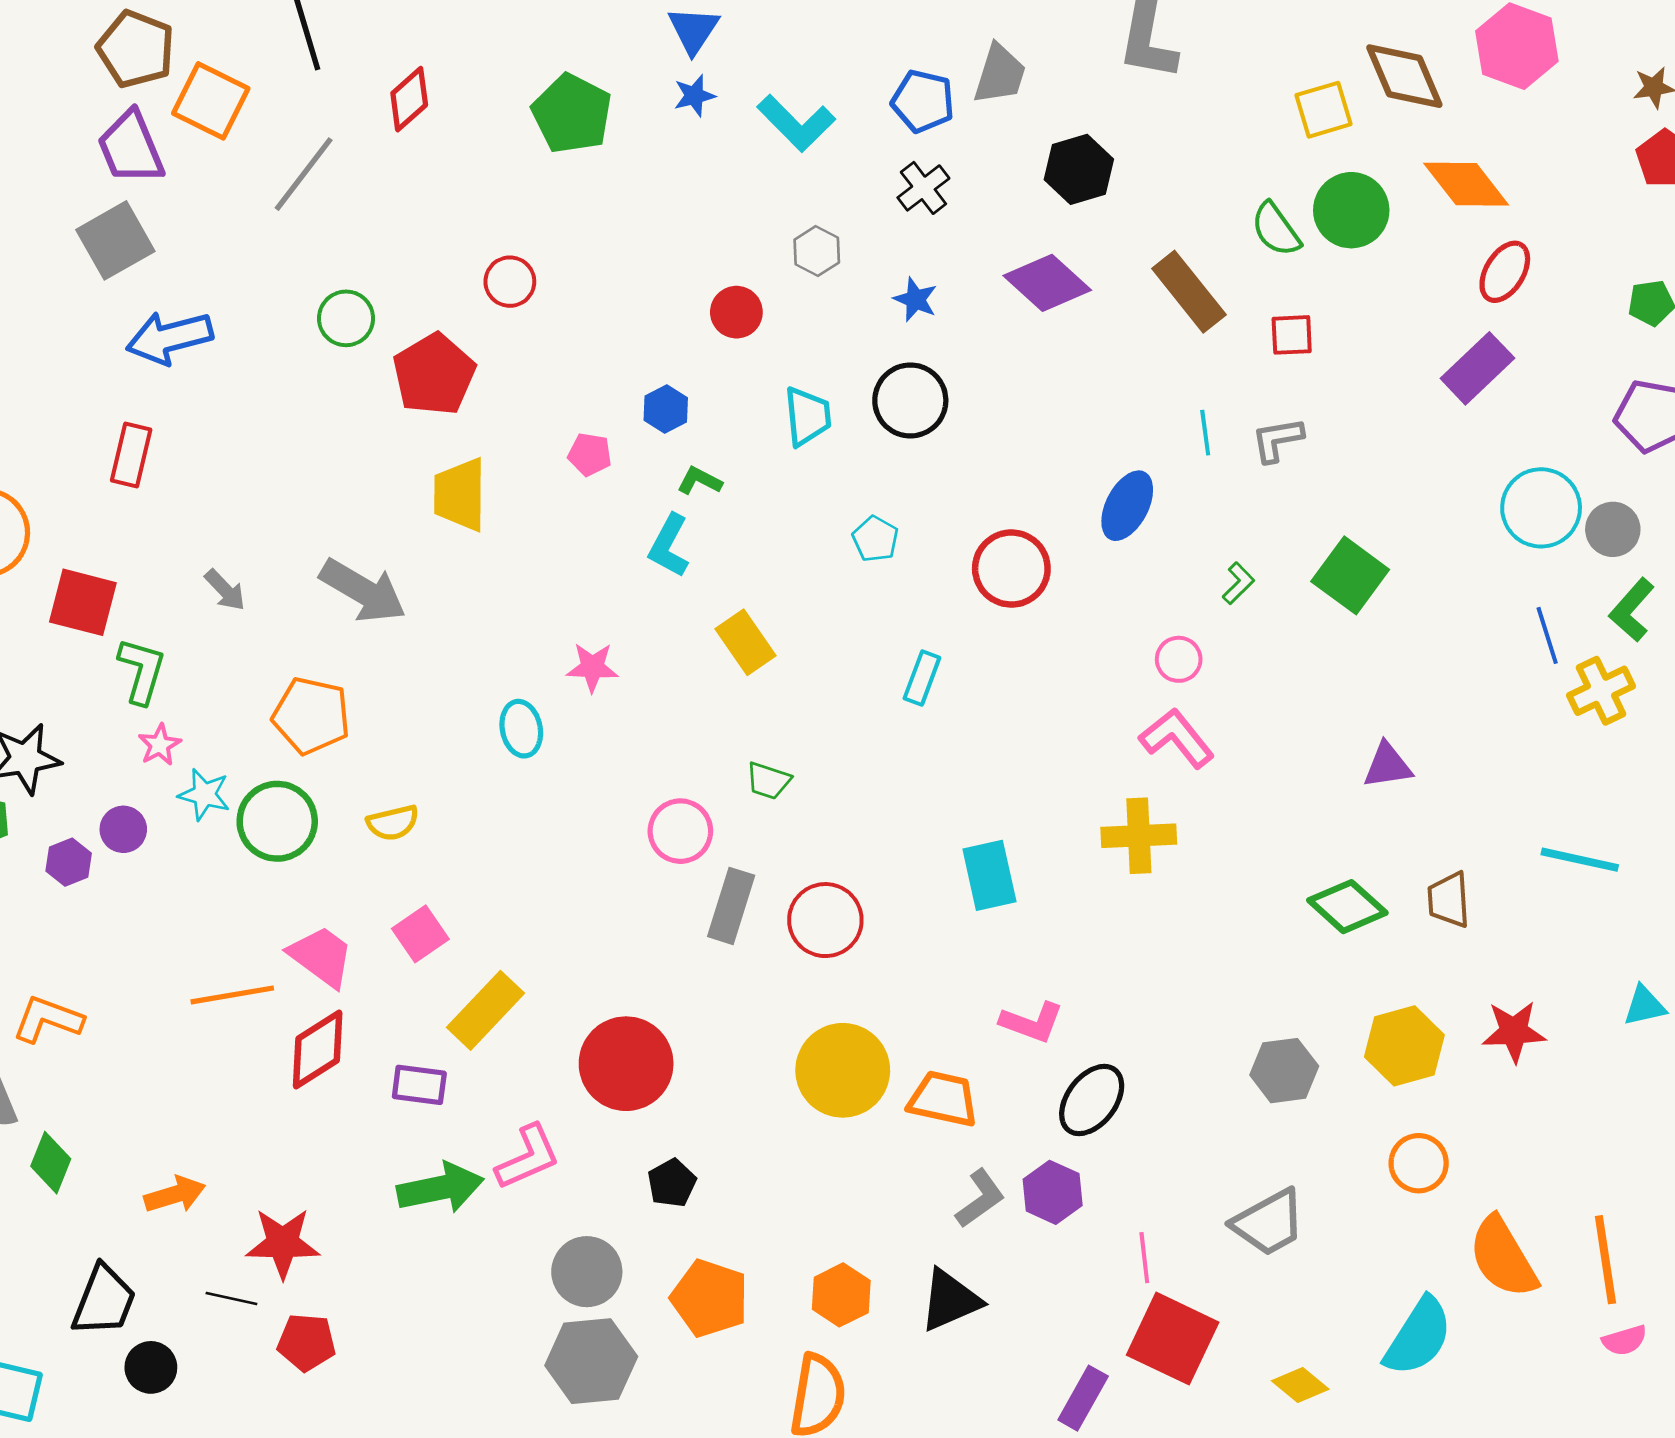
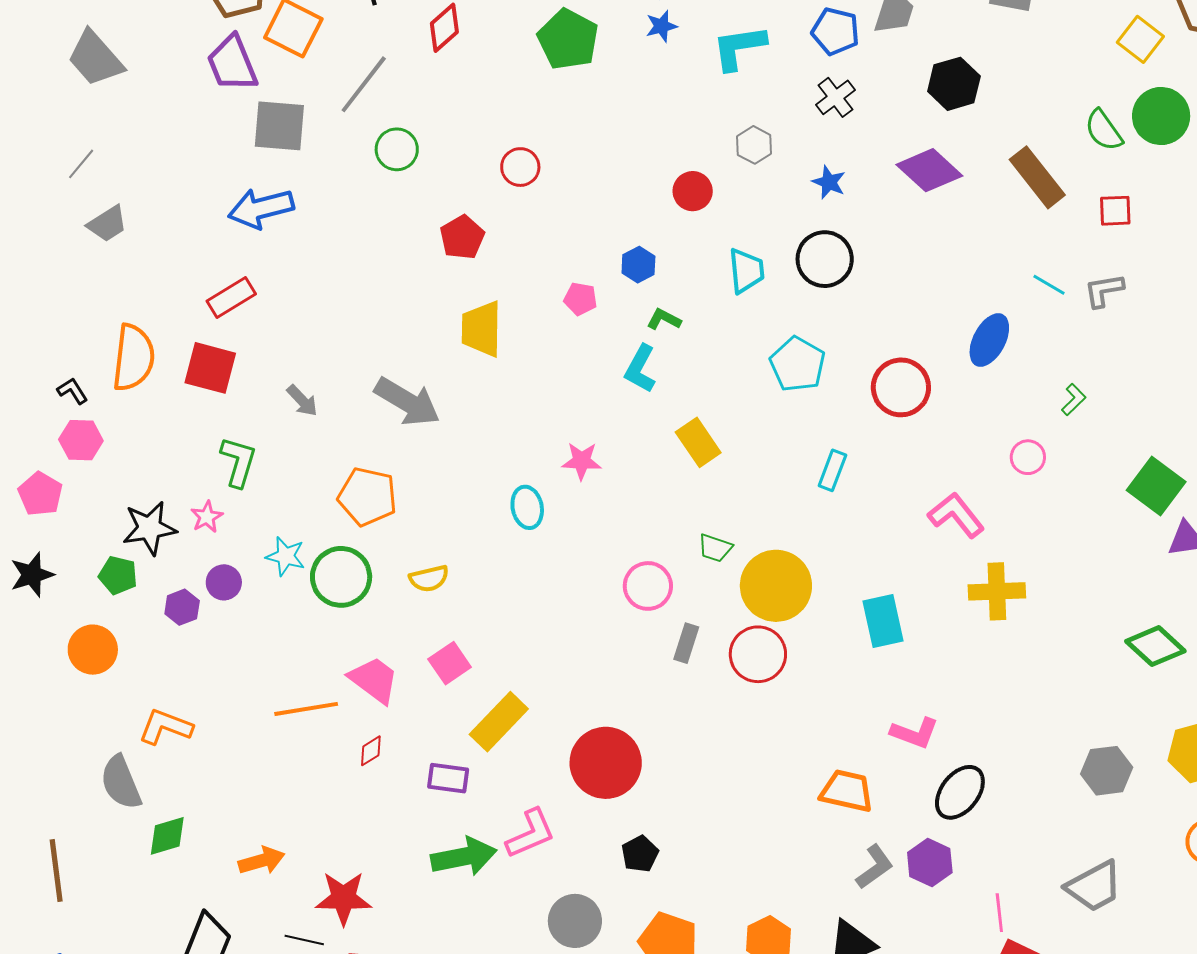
yellow square: (1323, 110) -> (1140, 39), turned -36
cyan L-shape: (796, 123) -> (739, 47), turned 126
gray square: (115, 240) -> (279, 126), moved, turned 34
green circle: (346, 318) -> (397, 149), moved
red pentagon: (434, 374) -> (462, 237), size x0.7
cyan line: (1205, 433) -> (1049, 285), turned -52
red rectangle: (131, 455) -> (231, 297), turned 45
cyan pentagon: (875, 539) -> (798, 364), size x1.6
green square: (1350, 575) -> (1156, 486), moved
red square: (83, 602) -> (210, 368), moved
pink L-shape: (1177, 738) -> (956, 515), moved
pink star: (160, 745) -> (207, 517), moved
gray rectangle: (731, 906) -> (686, 643), size x0.7
red diamond: (318, 1050) -> (371, 751), size x0.5
yellow circle: (843, 1070) -> (776, 586), moved
green diamond: (51, 1163) -> (167, 836), turned 51

